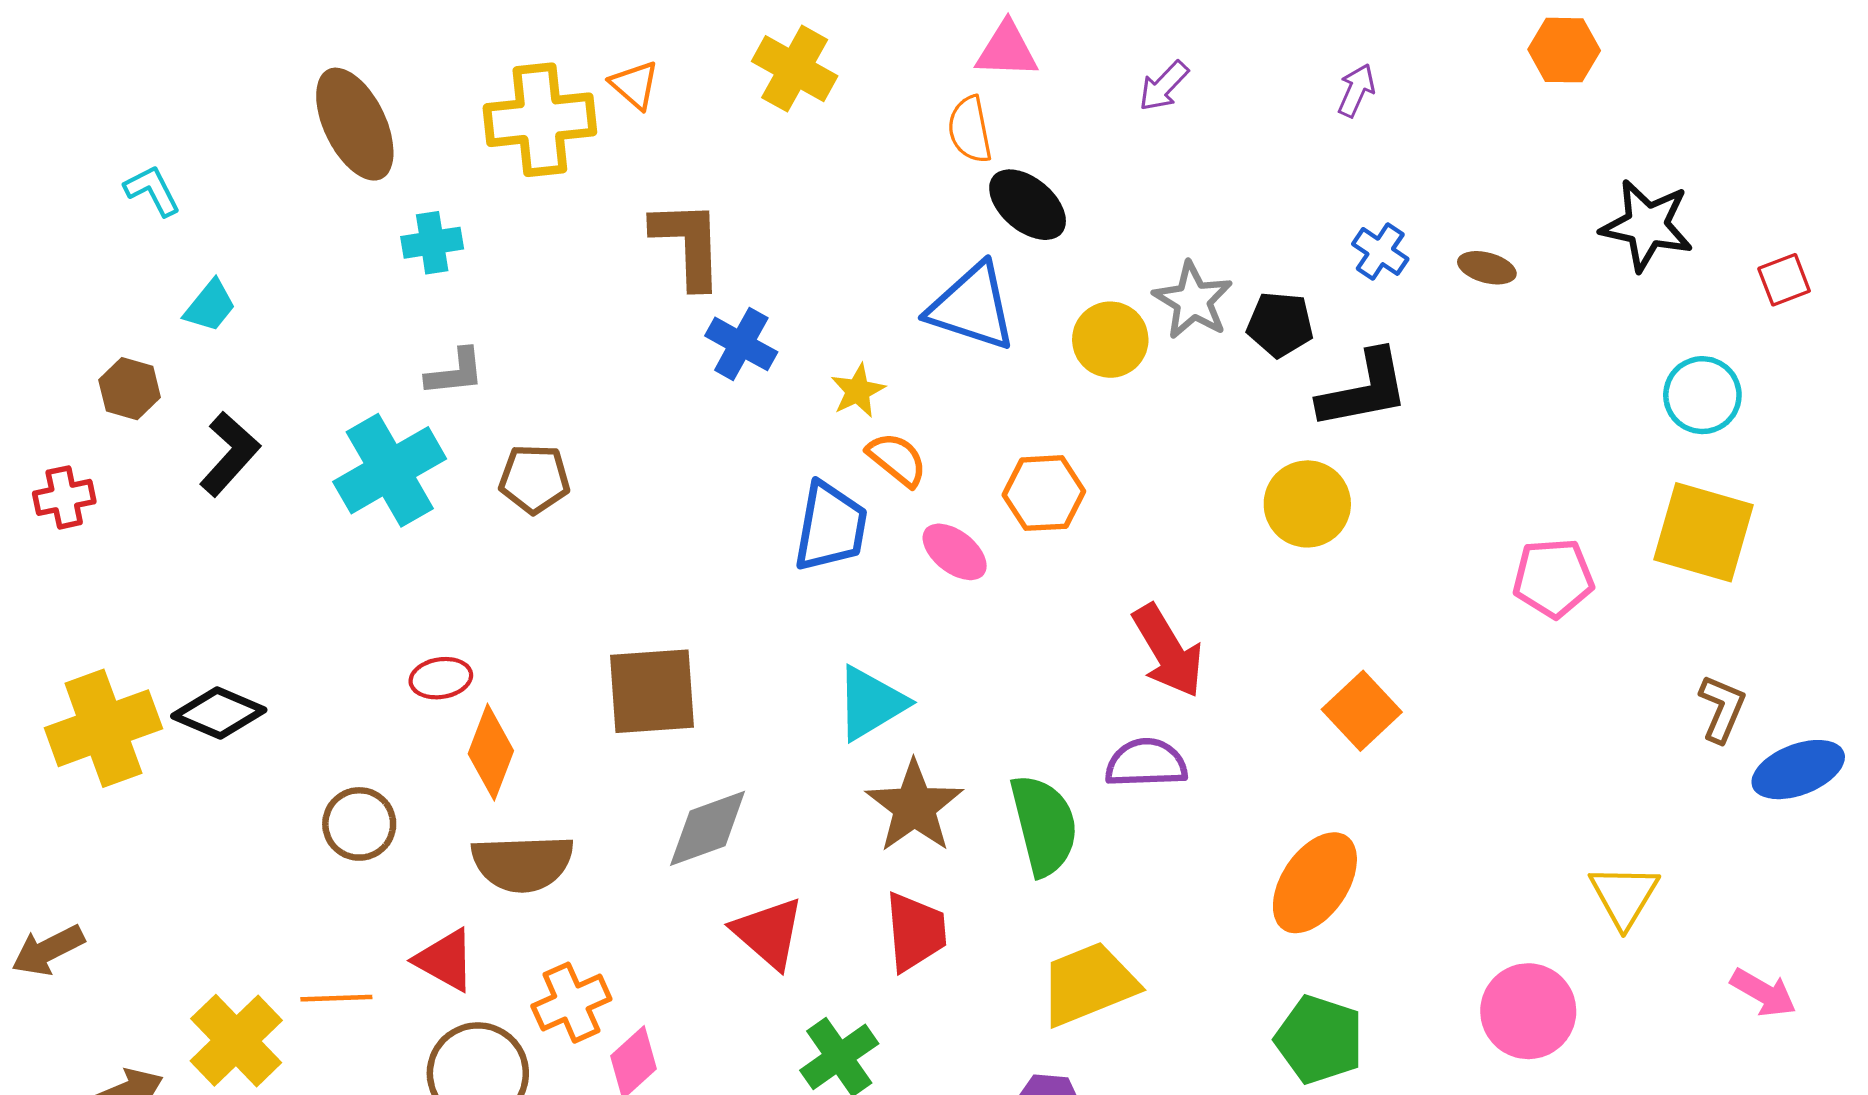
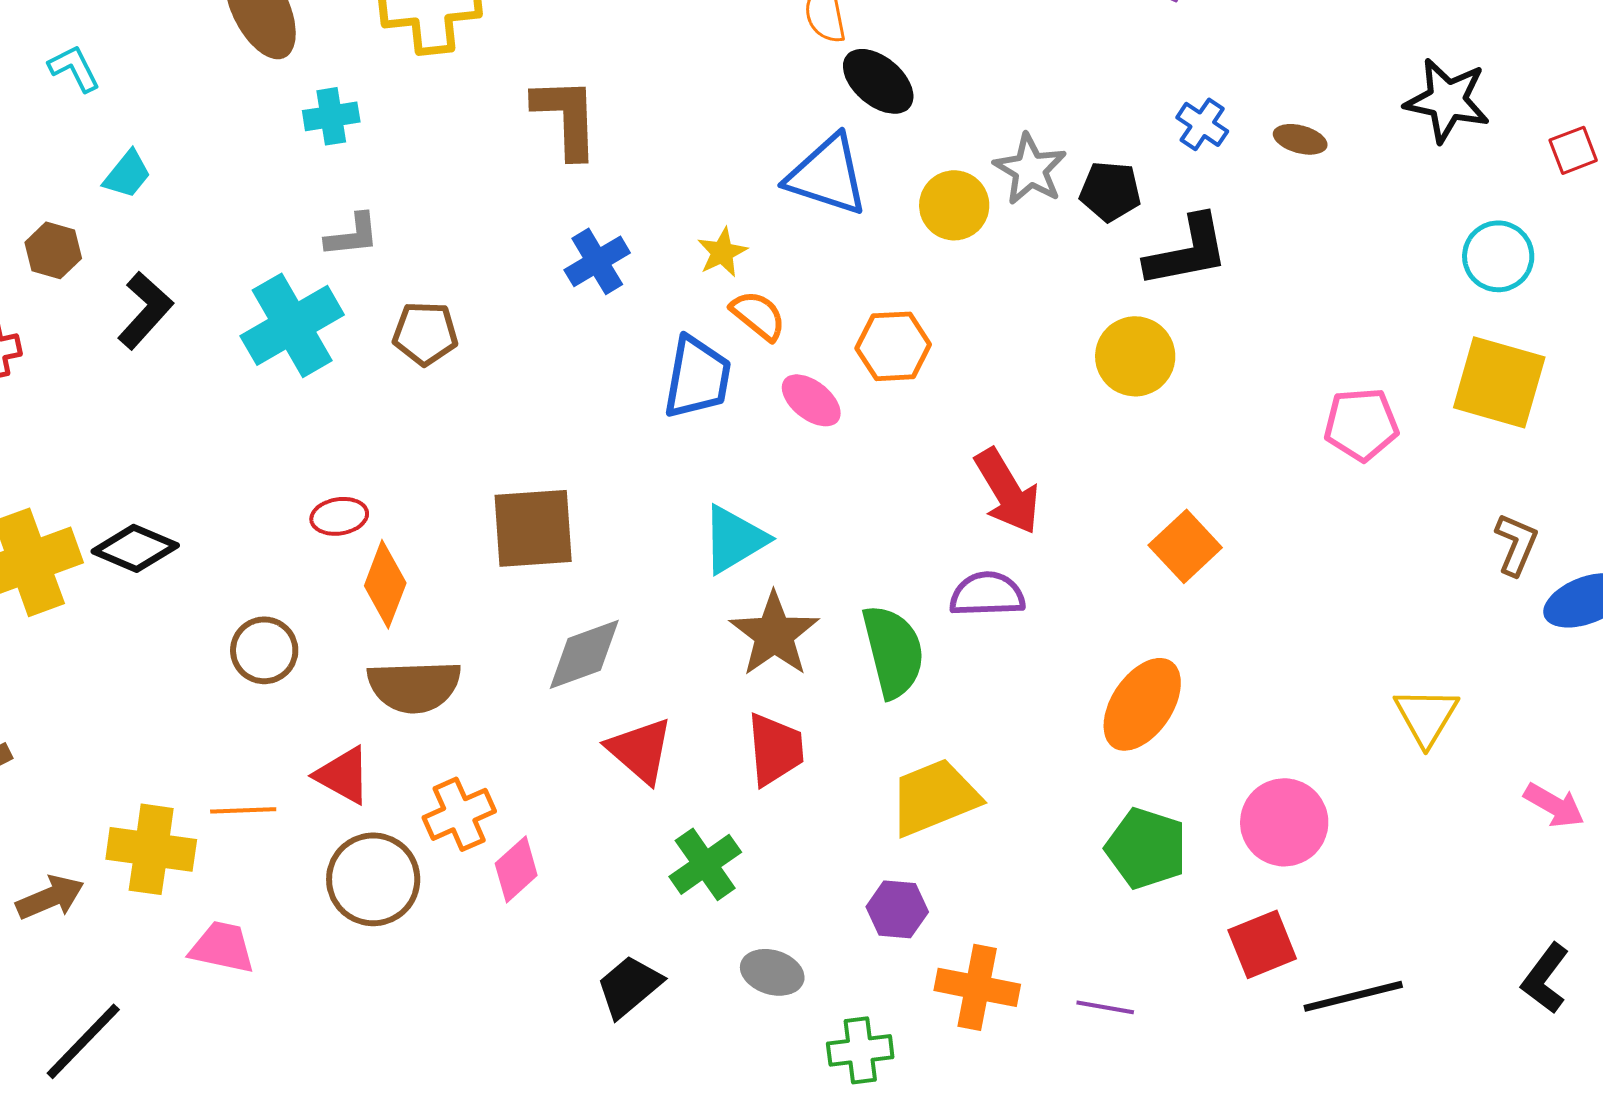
blue cross: (741, 344) -> (597, 261), moved, turned 30
pink circle: (1528, 1011) -> (1284, 822), moved
yellow cross: (236, 1041) -> (151, 849), turned -38

